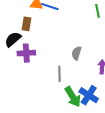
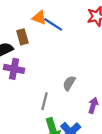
brown rectangle: (26, 24) -> (22, 37), turned -40

